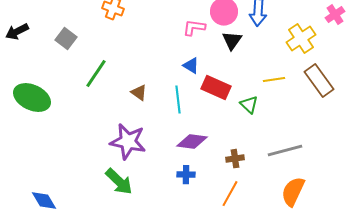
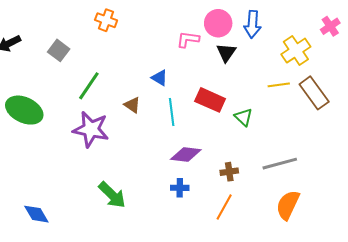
blue triangle: (191, 66) -> (160, 78), moved
yellow line: (274, 80) -> (279, 85), moved
purple star: (128, 142) -> (91, 129), moved

